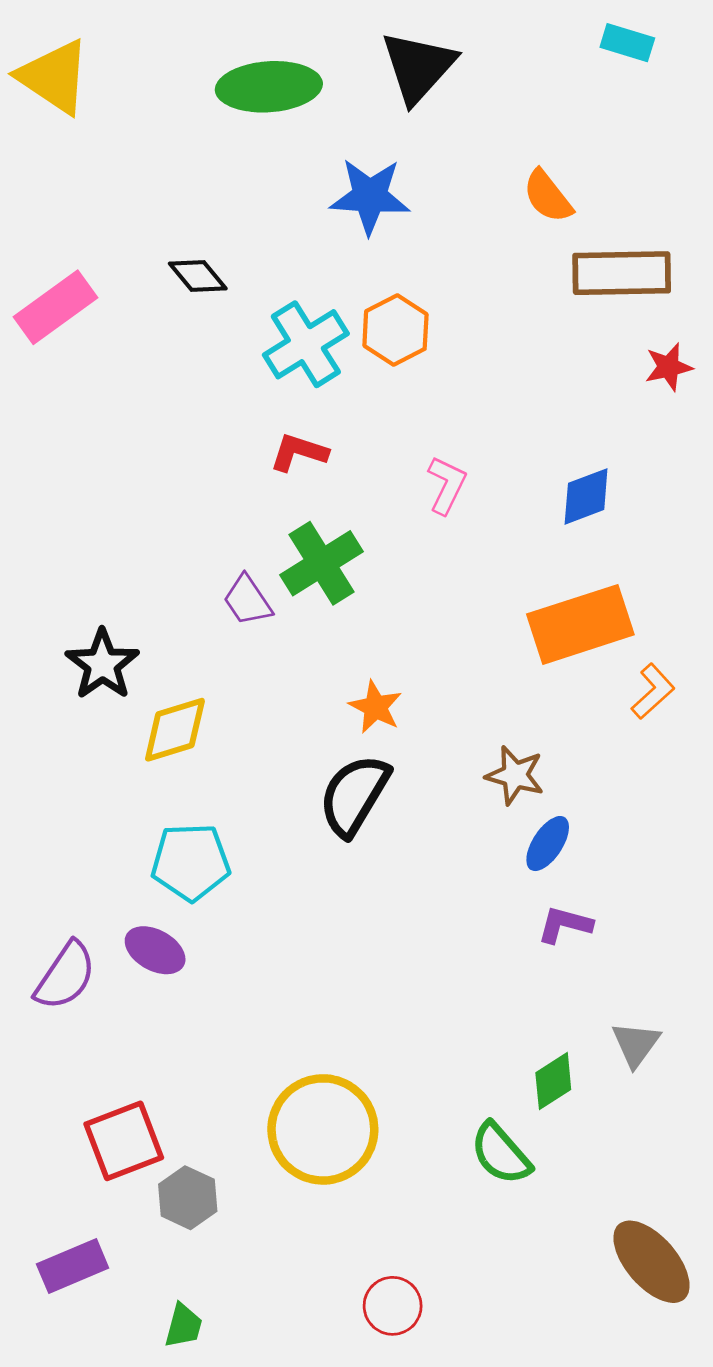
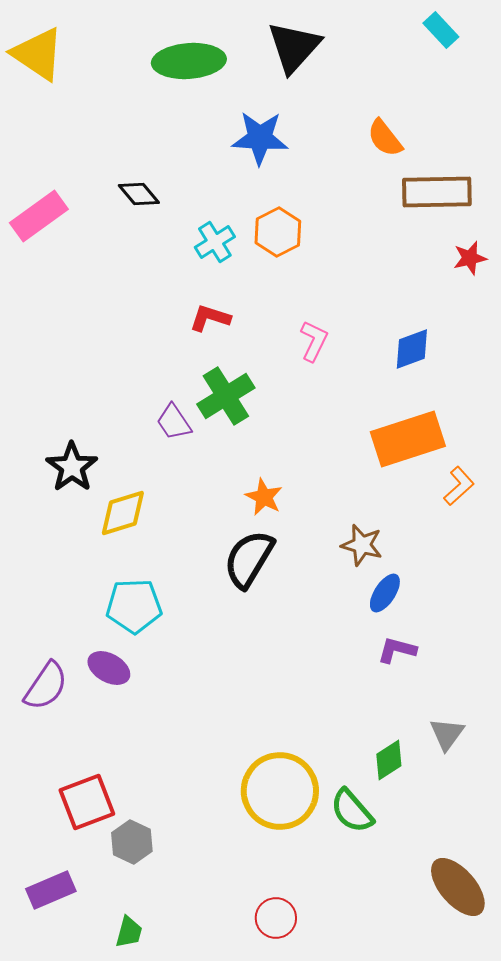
cyan rectangle: (627, 43) -> (441, 30), turned 30
cyan cross: (306, 344) -> (215, 242), size x0.7
yellow circle: (323, 1129) -> (280, 791), moved

